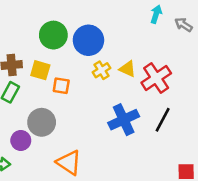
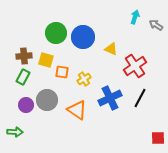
yellow triangle: (128, 69) -> (111, 49), moved
yellow cross: (101, 70) -> (84, 79), moved
purple circle: (21, 140) -> (26, 105), moved
orange triangle: (69, 163) -> (77, 110), moved

